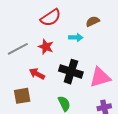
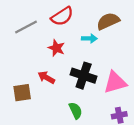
brown semicircle: (93, 21) -> (108, 21), size x1.5
gray line: (18, 49) -> (26, 27), moved
brown square: (22, 96) -> (22, 93), moved

